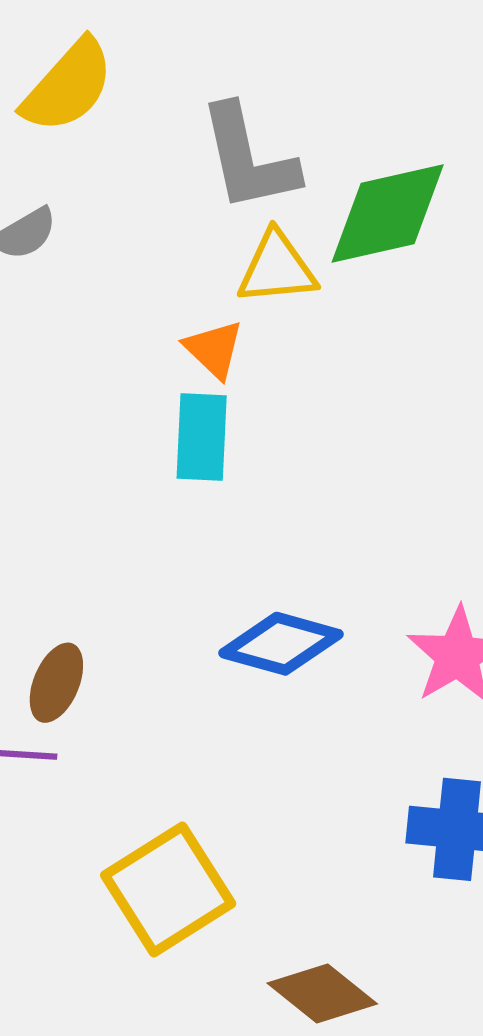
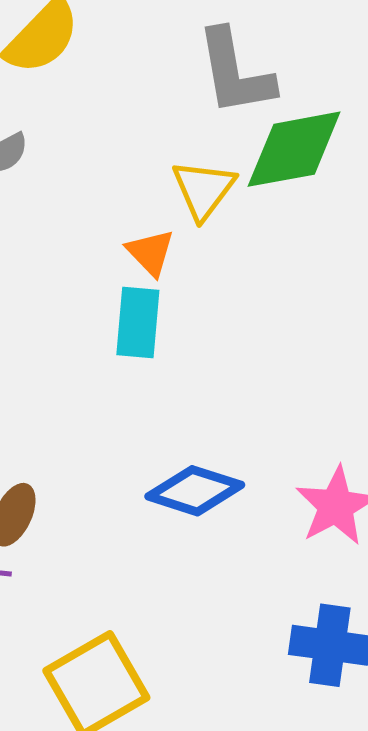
gray L-shape: (248, 158) -> (235, 72), moved
yellow triangle: (277, 268) -> (204, 189), turned -50

